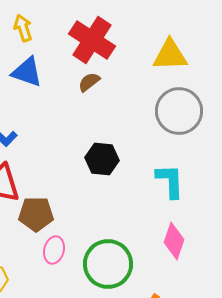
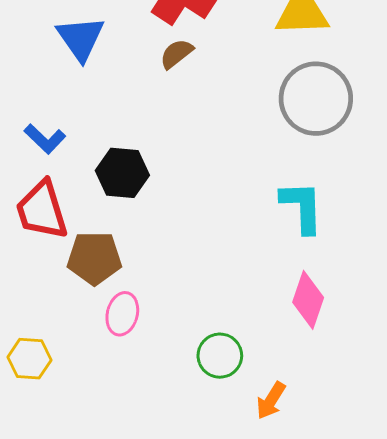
blue triangle: (27, 72) -> (81, 38), turned 36
black hexagon: (102, 159) -> (122, 173), moved
green circle: (108, 264) -> (220, 356), moved, size x0.6

